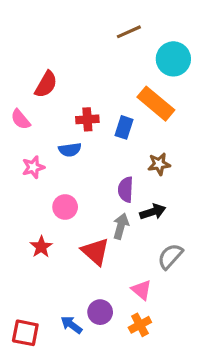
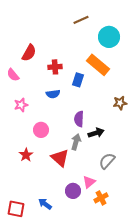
red cross: (87, 119) -> (55, 67), moved
blue semicircle: (70, 150) -> (53, 94), moved
brown star: (159, 164) -> (120, 103), moved
pink triangle: (142, 290) -> (89, 182), turned 40
purple circle: (100, 312) -> (73, 191), moved
orange cross: (140, 325) -> (101, 198), moved

